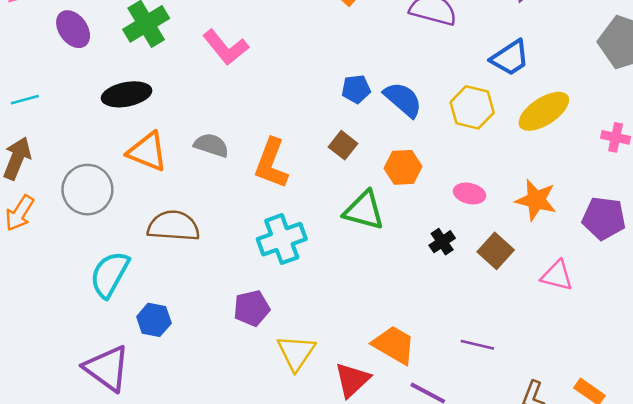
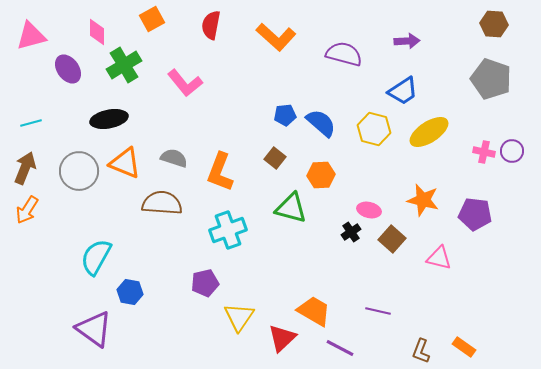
gray circle: (87, 190) -> (79, 171), moved
pink ellipse: (470, 193) -> (369, 210), moved
brown semicircle: (173, 226) -> (162, 203), moved

